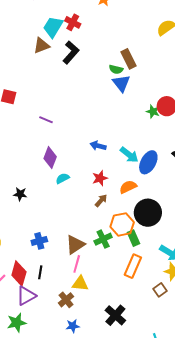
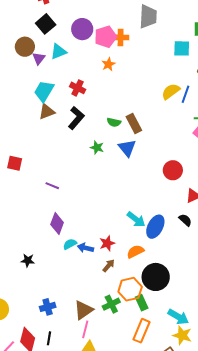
cyan trapezoid: (53, 27) -> (44, 91), moved
green semicircle: (116, 69) -> (114, 122), moved
green star: (153, 111) -> (97, 148), moved
blue arrow: (98, 146) -> (85, 248), moved

